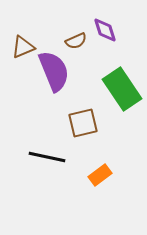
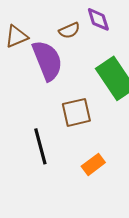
black line: (47, 157) -> (40, 146), turned 63

